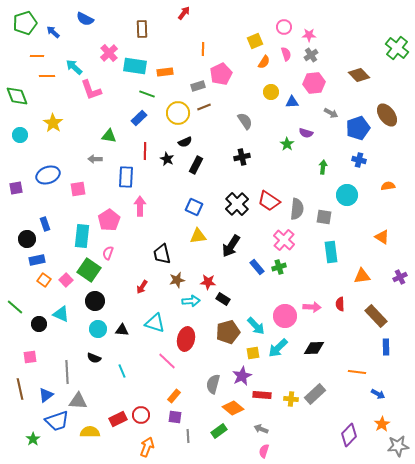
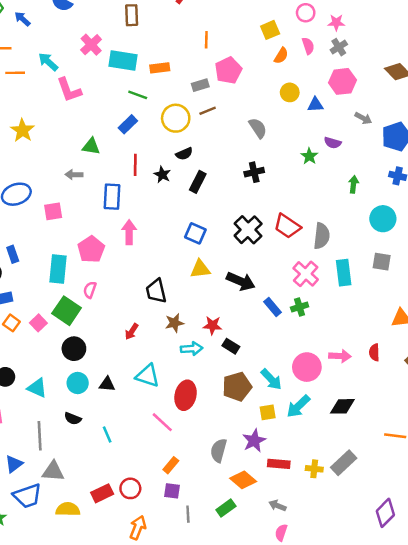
gray square: (324, 217) -> (382, 262), moved
black arrow: (231, 246) -> (241, 281), turned -100
cyan rectangle: (331, 252) -> (344, 273), moved
cyan triangle: (61, 314) -> (37, 388), moved

